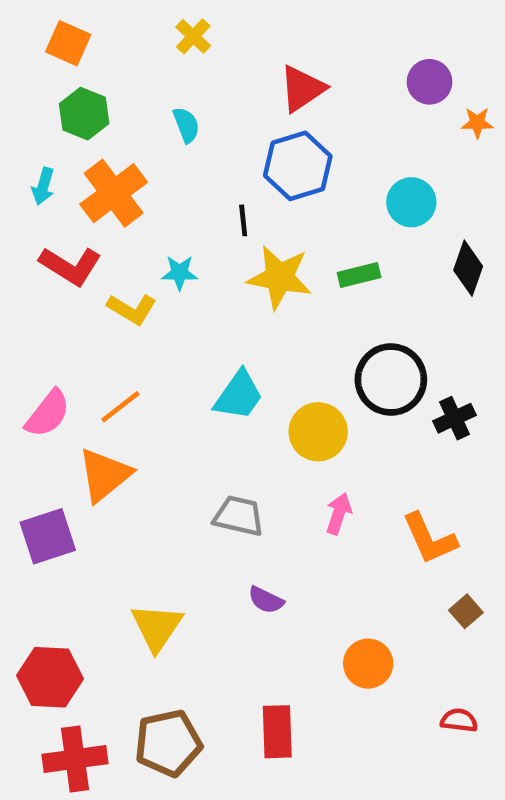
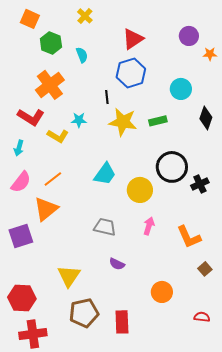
green hexagon: (84, 114) -> (51, 43), moved
cyan arrow: (43, 186) -> (19, 148), moved
brown pentagon: (168, 743) -> (84, 313), moved

